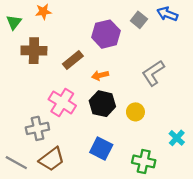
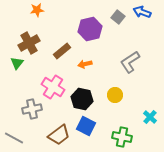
green triangle: (14, 22) -> (17, 63), moved
brown cross: (34, 51) -> (29, 43), turned -30
black hexagon: (102, 104) -> (82, 99), moved
brown trapezoid: (52, 159) -> (59, 135), moved

